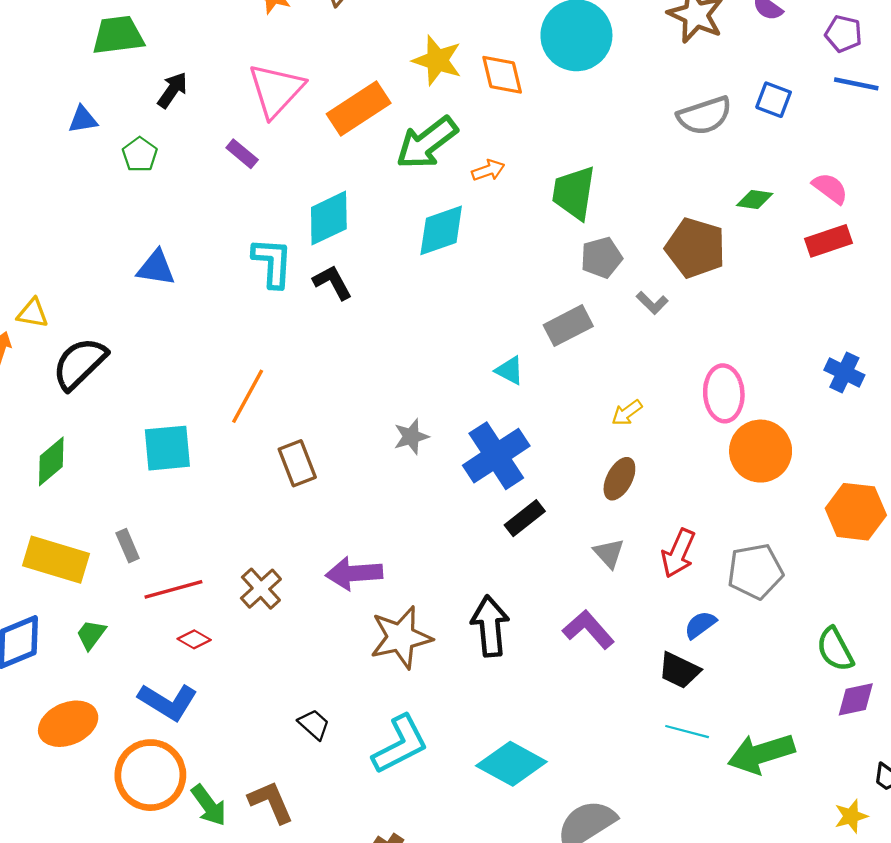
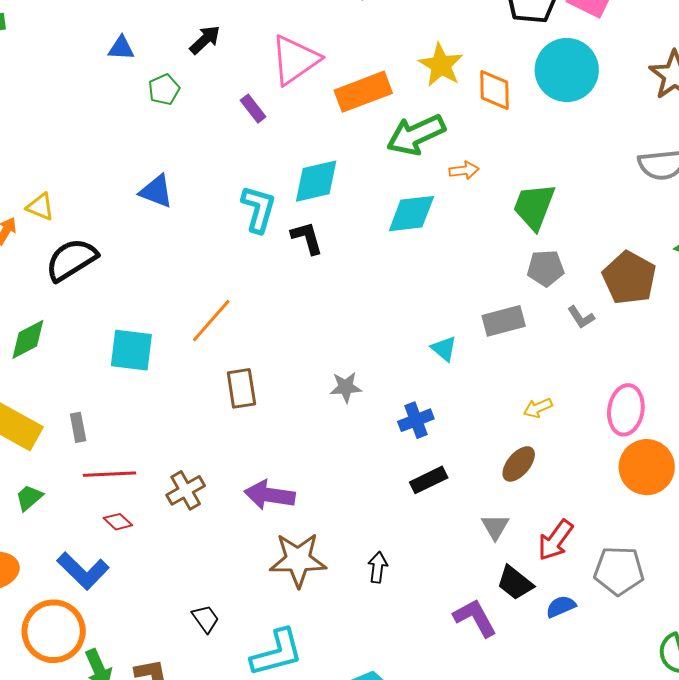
blue cross: (496, 456) -> (416, 420), size x0.6
black arrow: (490, 626) -> (378, 567), size x0.6
purple L-shape: (588, 629) -> (475, 618), moved
black trapezoid: (679, 670) -> (515, 583), moved

